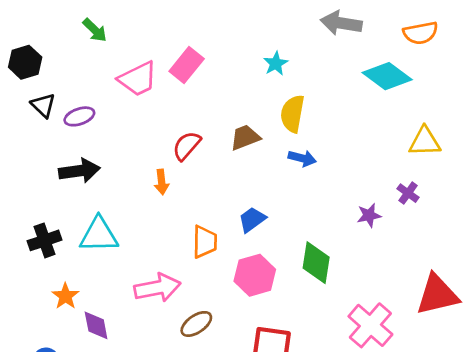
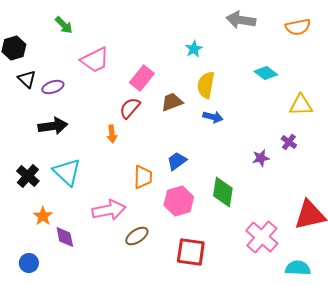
pink rectangle: (187, 65) -> (142, 78), moved
cyan diamond: (387, 76) -> (266, 73), moved, size x0.7
cyan triangle: (99, 235) -> (67, 172), turned 44
black cross: (45, 240) -> (28, 176), turned -30

